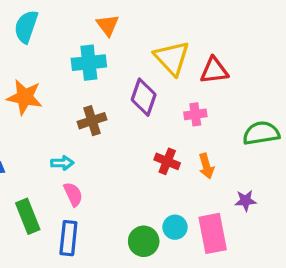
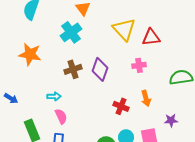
cyan cross: (89, 63) -> (71, 32), turned -30
purple diamond: (144, 97) -> (100, 69), moved
red cross: (167, 161) -> (121, 106), moved

